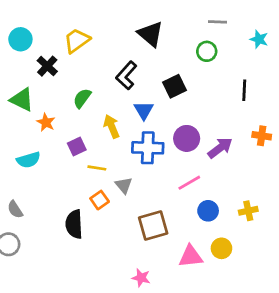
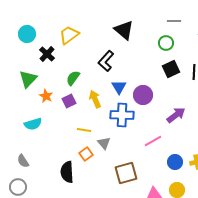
black square: (175, 86) -> (171, 69), moved
green triangle: (22, 100) -> (28, 79), turned 48
purple circle: (187, 138) -> (143, 95), moved
purple square: (77, 146) -> (69, 101), moved
blue circle: (208, 211) -> (175, 162), moved

